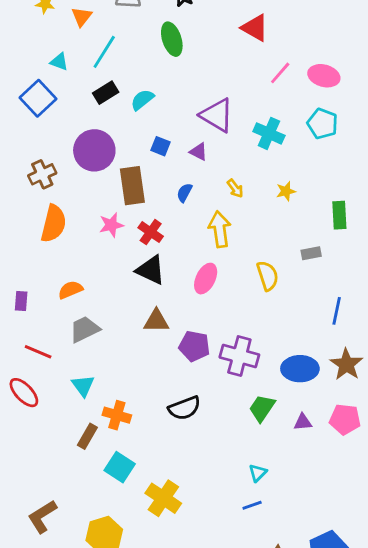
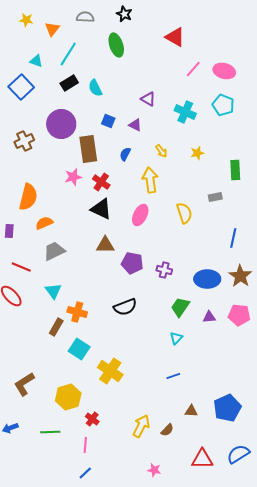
cyan semicircle: (142, 100) -> (95, 88), turned -78
purple triangle: (217, 115) -> (148, 99), size x0.6
orange semicircle: (54, 224) -> (28, 197), moved
purple cross: (239, 356) -> (164, 270), size x0.6
cyan triangle: (258, 473) -> (176, 338), moved

